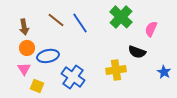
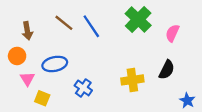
orange circle: (27, 48) -> (17, 56), moved
black semicircle: (137, 52) -> (167, 70), moved, turned -84
blue star: (164, 72) -> (187, 101), moved
blue cross: (73, 77) -> (83, 88), size x0.7

